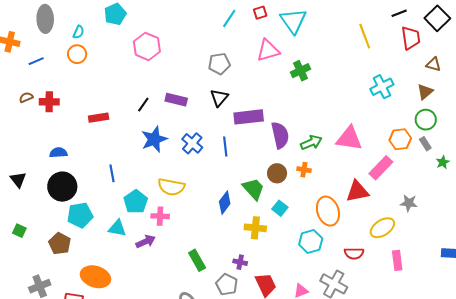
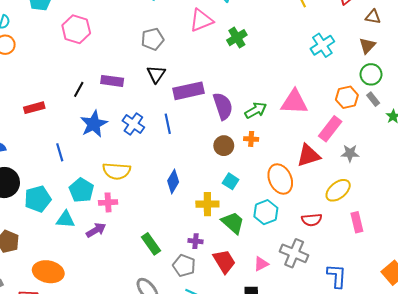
blue line: (112, 173) -> (60, 152), moved
green trapezoid: (253, 189) -> (233, 223), moved
gray star: (409, 203) -> (350, 153), moved
cyan pentagon: (80, 215) -> (38, 199), moved

